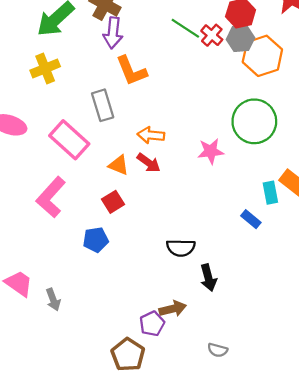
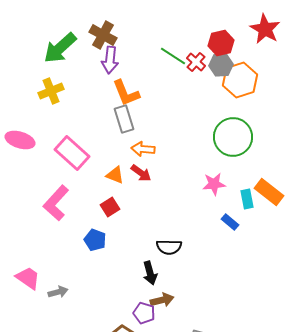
gray rectangle: (103, 105) -> (124, 119), moved
pink star: (211, 151) -> (214, 184), moved
blue pentagon: (96, 240) -> (95, 240), turned 30
black arrow: (208, 278) -> (150, 273), moved
gray arrow: (53, 300) -> (58, 292), turned -84
purple pentagon: (152, 324) -> (144, 313), turned -30

